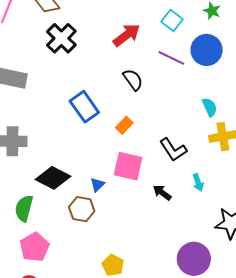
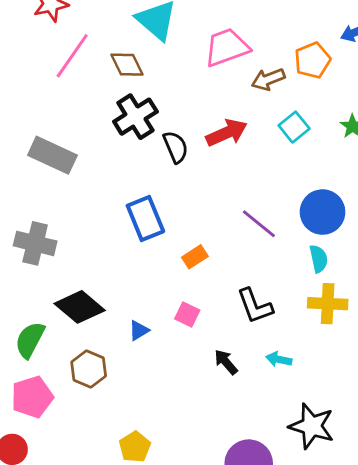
blue circle: (207, 50) -> (323, 212), moved
purple line: (171, 58) -> (259, 224), moved
black semicircle: (133, 80) -> (176, 147), moved
pink square: (128, 166) -> (187, 315), size x0.6
cyan arrow: (198, 182) -> (279, 359), turned 108
brown hexagon: (82, 209) -> (89, 369), moved

